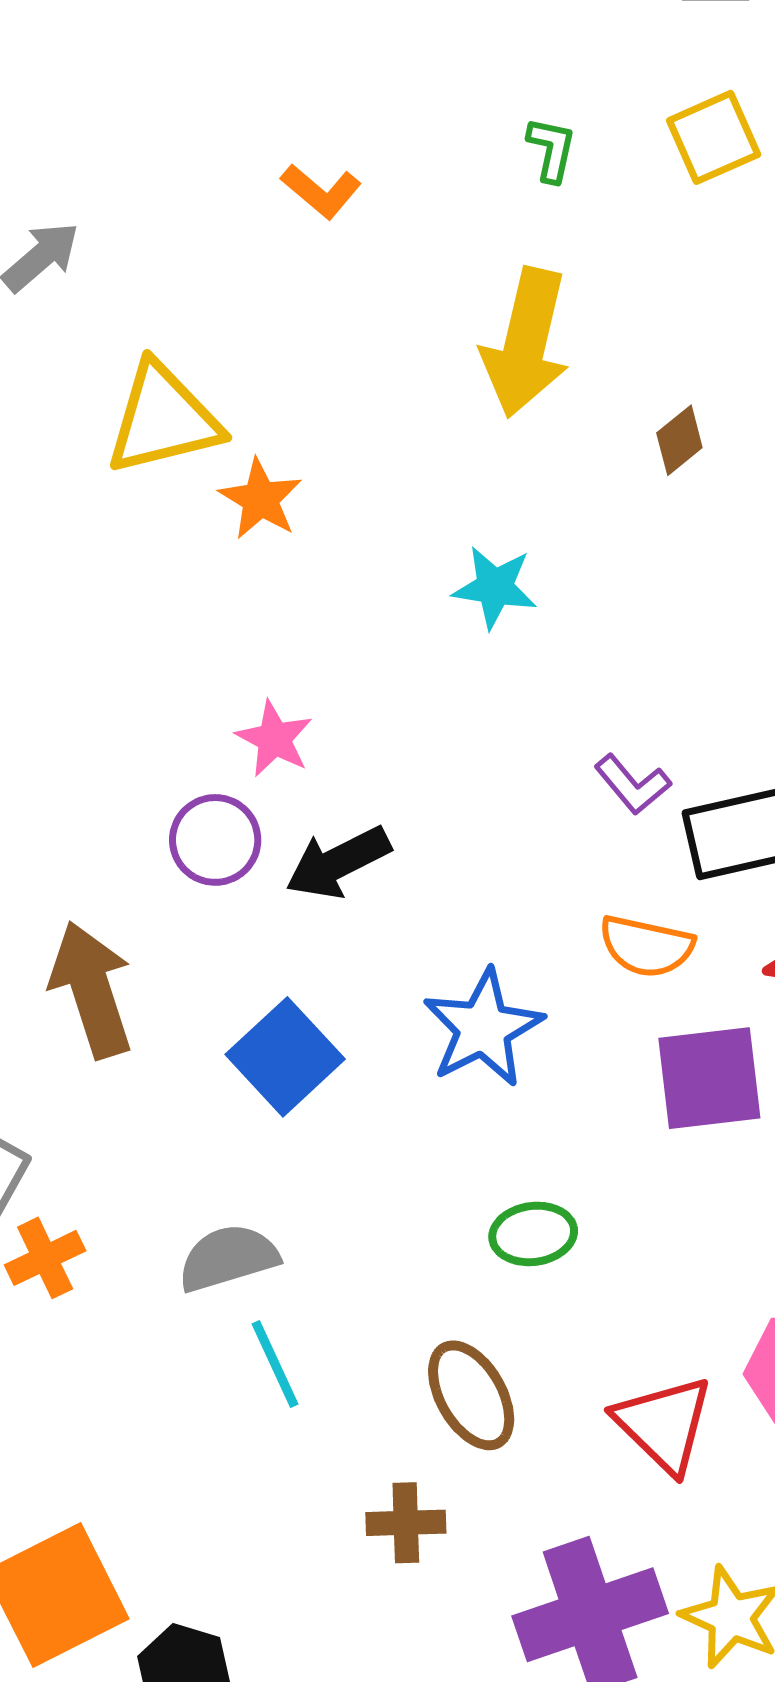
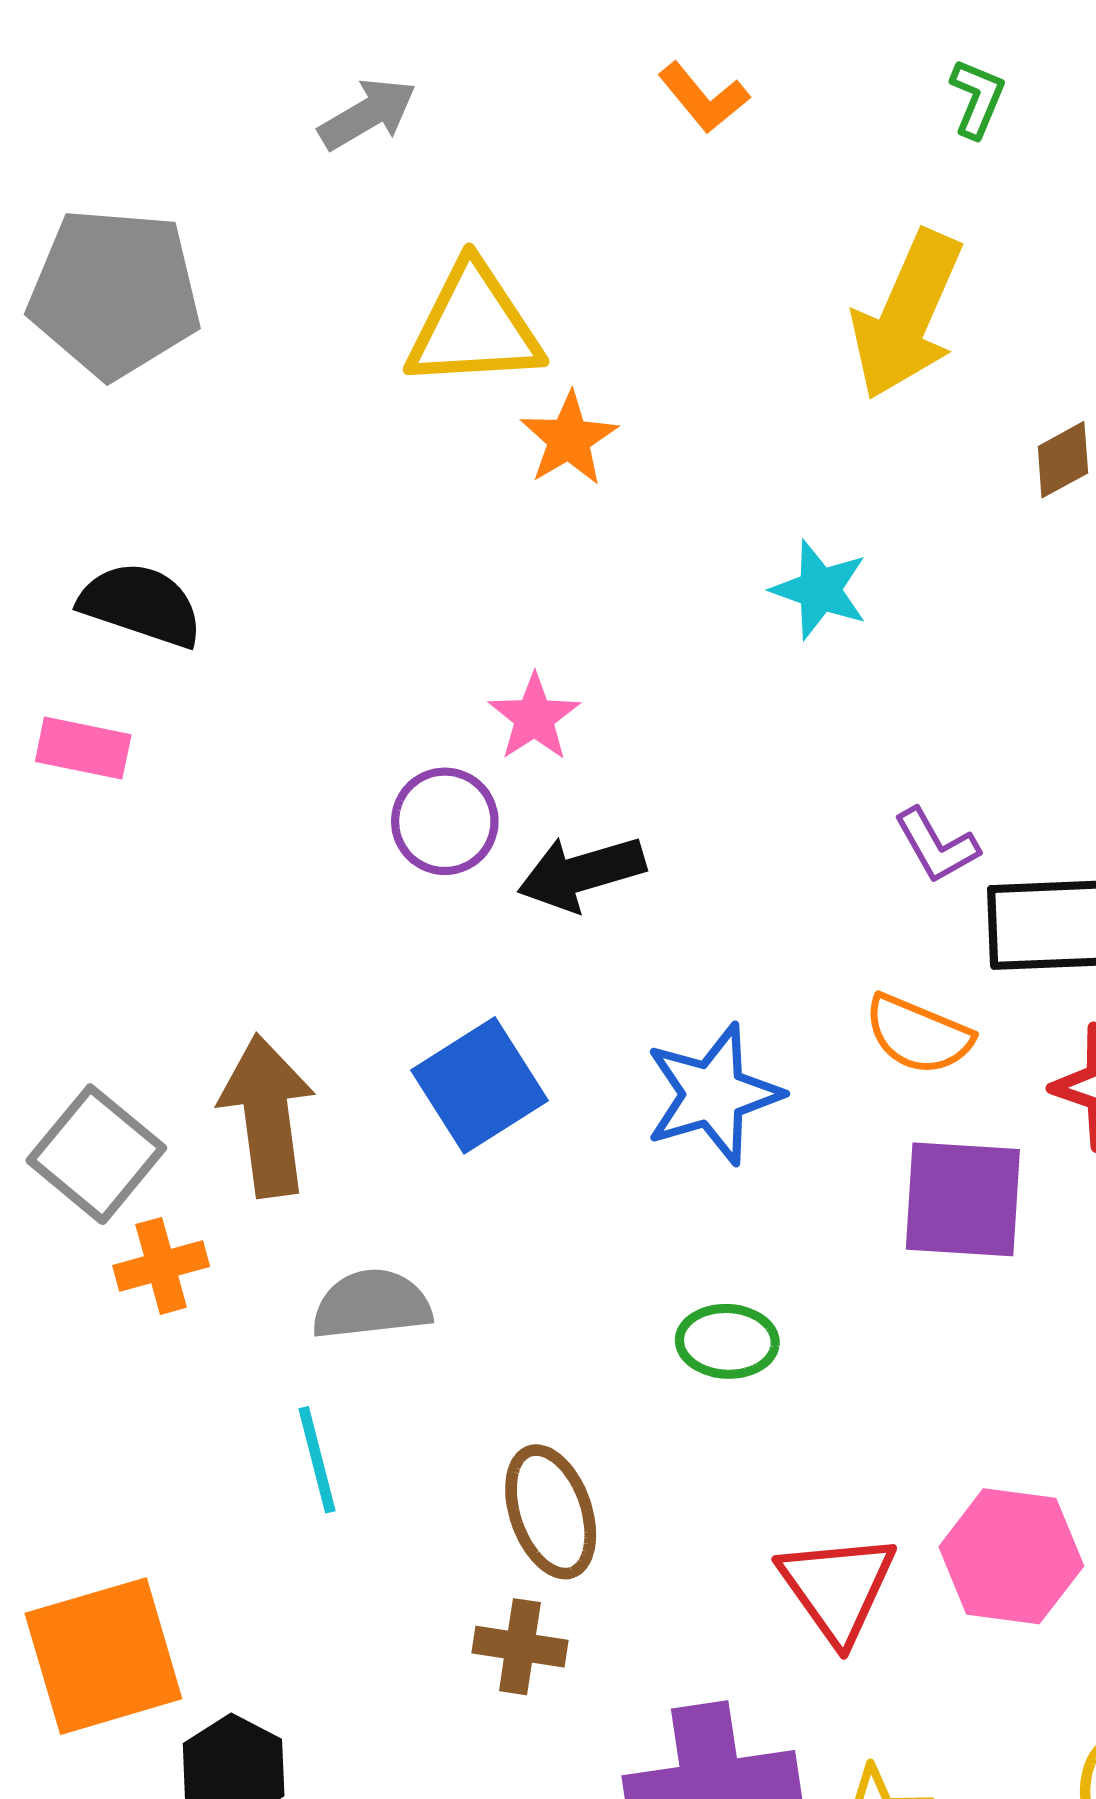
brown arrow: (92, 990) -> (267, 1116), moved
cyan line: (275, 1364) -> (317, 1460), moved
brown ellipse: (471, 1395) -> (551, 1512), moved

